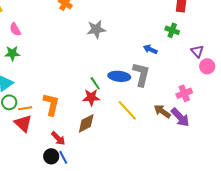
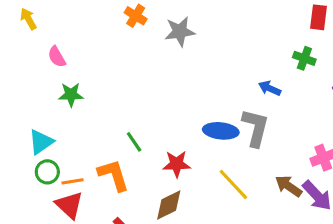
gray star: (96, 29) -> (180, 32), moved
green star: (12, 53) -> (71, 95), moved
green line: (95, 83) -> (134, 142), moved
orange L-shape: (51, 104) -> (114, 175), turned -30

